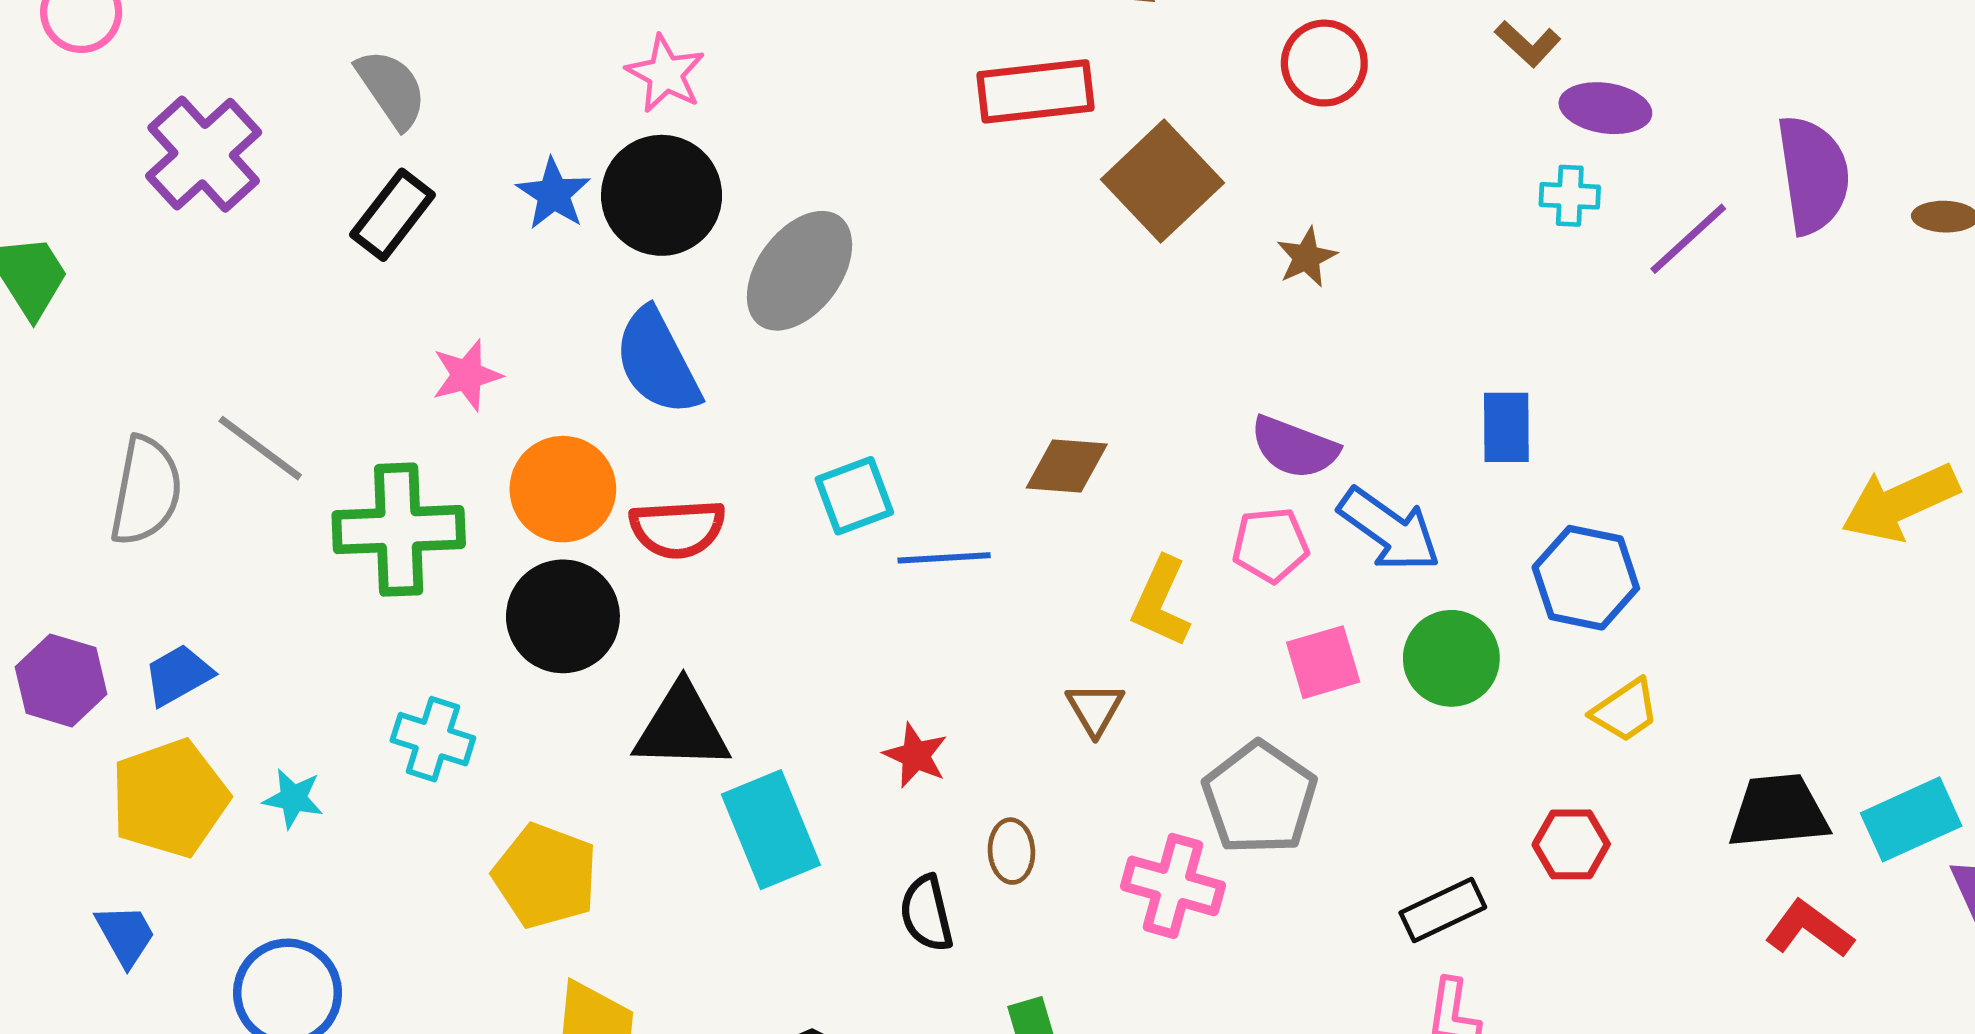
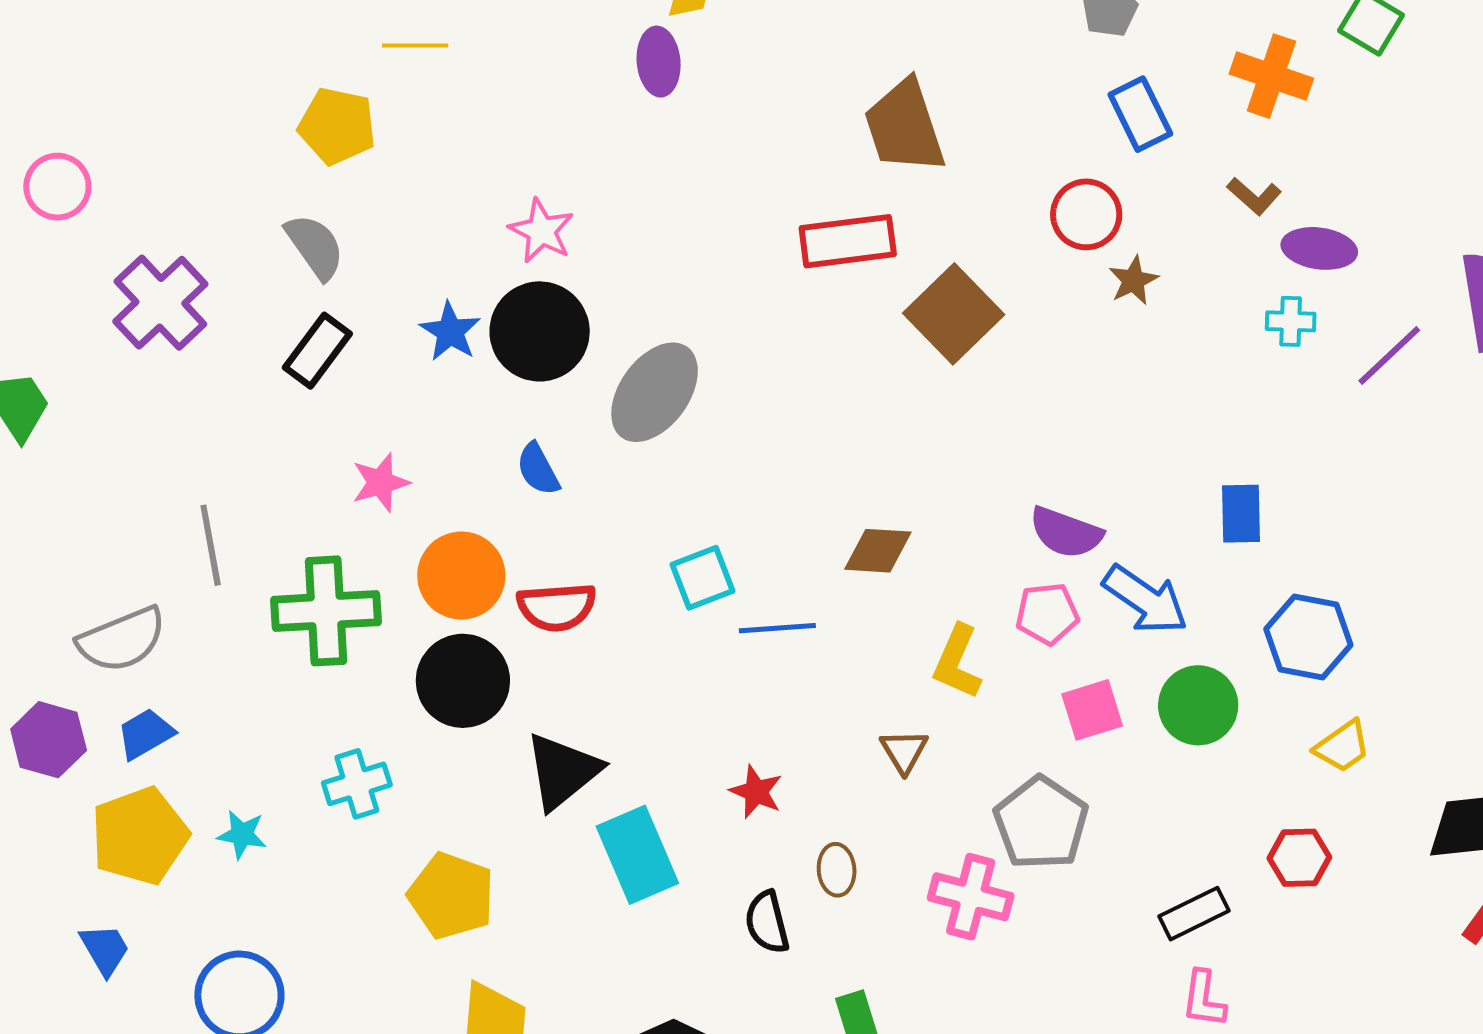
brown star: (1307, 257) -> (1133, 280), moved
blue semicircle: (657, 362) -> (538, 469), size x0.6
gray line: (260, 448) -> (211, 545), turned 44
gray semicircle: (146, 491) -> (122, 640), moved, turned 58
black triangle: (682, 727) -> (562, 771), turned -40
cyan cross: (433, 739) -> (357, 784), turned -34

